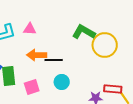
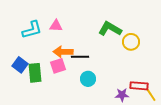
yellow circle: (105, 45) -> (131, 42), size x0.7
pink square: (32, 87) -> (58, 66), moved

